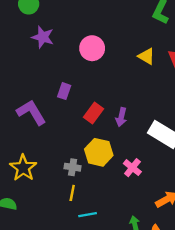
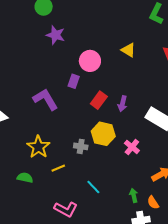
pink circle: (92, 48) -> (90, 61), moved
yellow triangle: (146, 56) -> (128, 50), moved
yellow line: (72, 193) -> (58, 168), moved, turned 56
cyan line: (88, 215) -> (93, 187), turned 56

